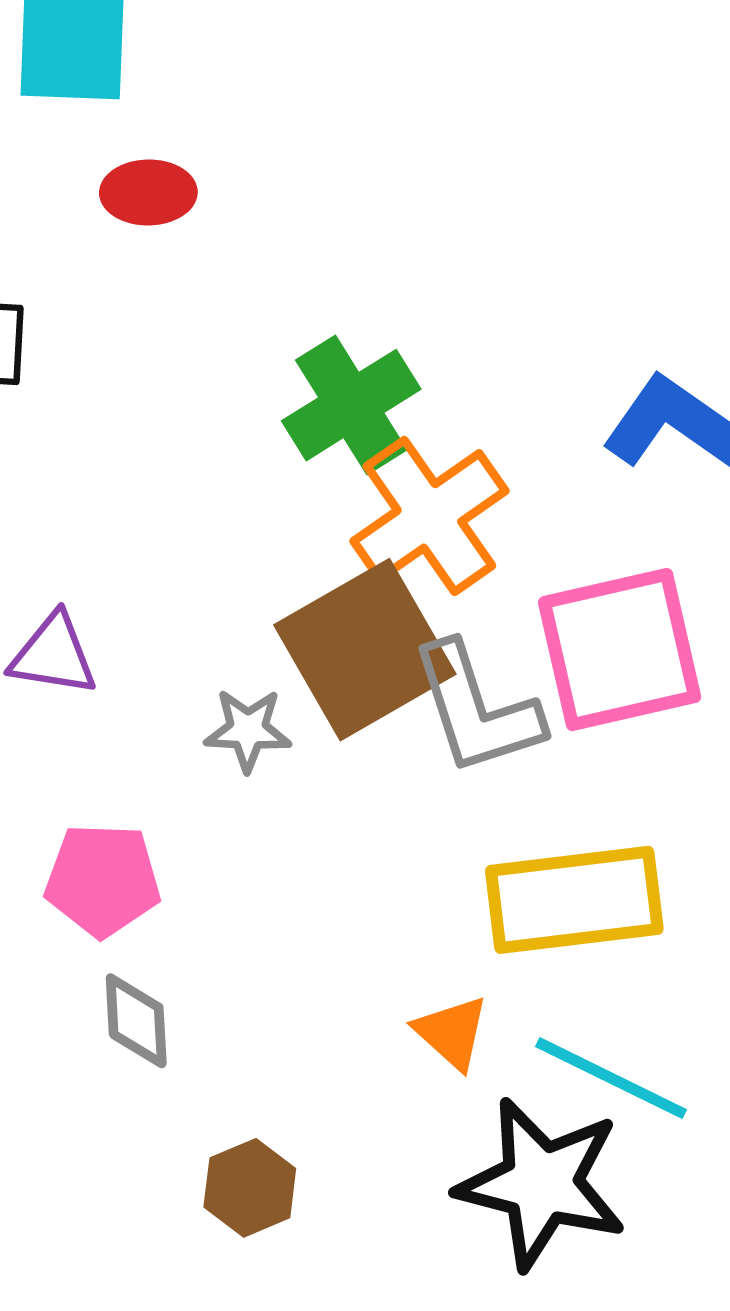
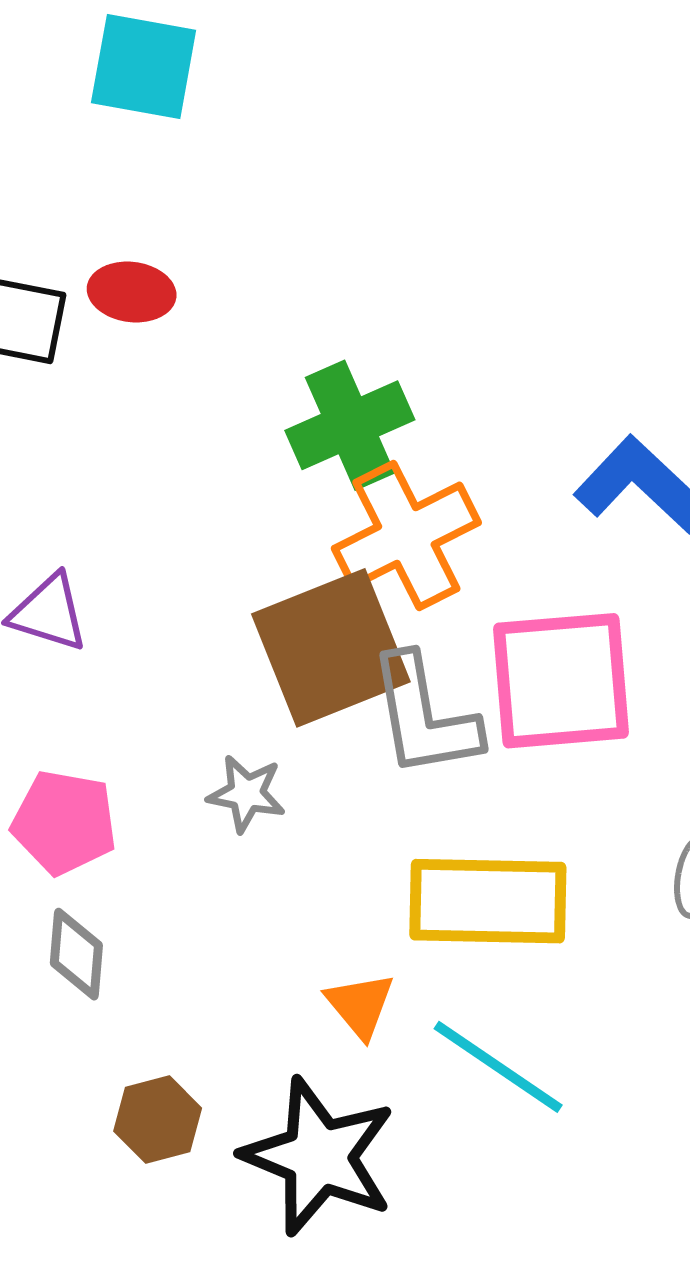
red ellipse: (148, 192) -> (132, 292), moved
gray star: (248, 730) -> (246, 794), moved
black star: (542, 1184) -> (319, 1157), moved

